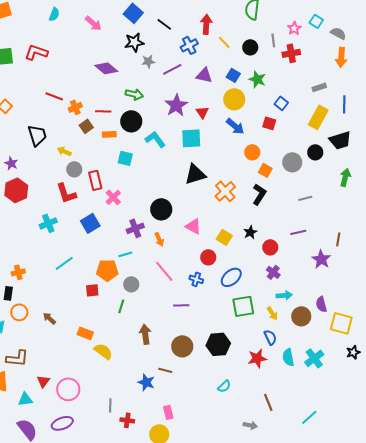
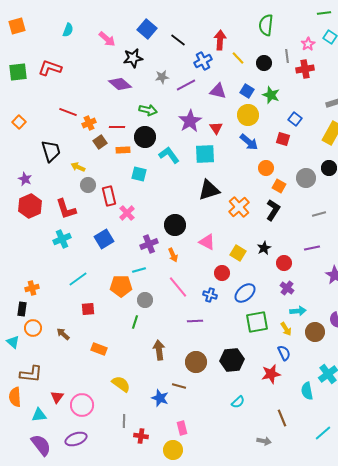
black star: (134, 42) -> (133, 58), moved
red L-shape: (66, 193) -> (66, 209), moved
red square: (92, 290) -> (88, 309), moved
yellow semicircle: (103, 351) -> (121, 384), moved
cyan semicircle: (288, 357) -> (307, 391), moved

